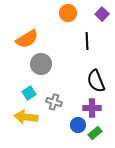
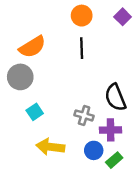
black line: (87, 41) -> (82, 48), moved
gray circle: (41, 64) -> (20, 77), moved
gray cross: (54, 102) -> (84, 115), moved
yellow arrow: (26, 117) -> (50, 147), moved

